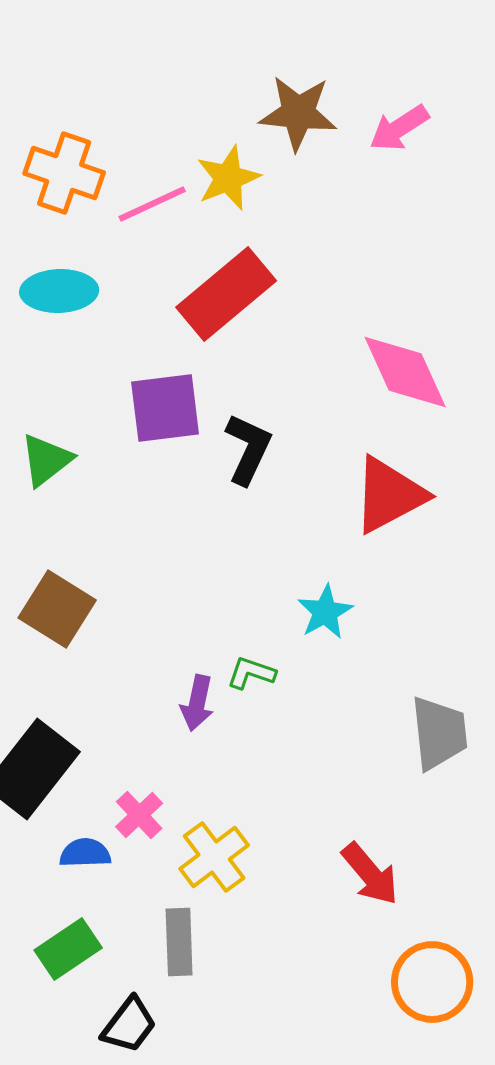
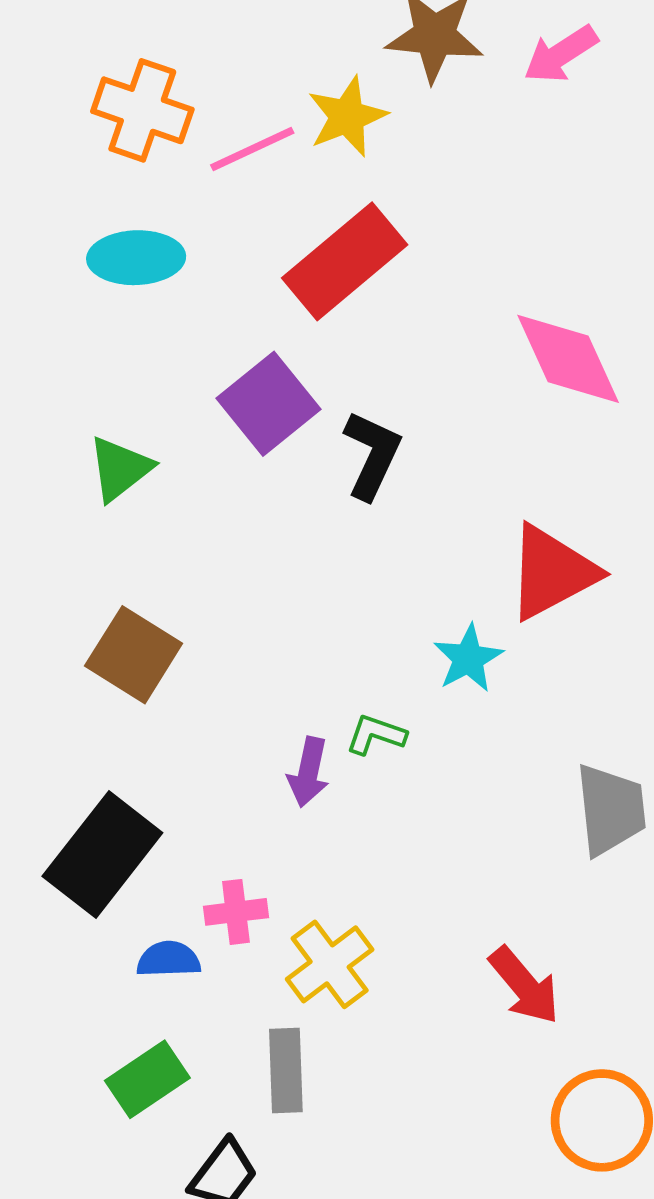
purple square: (165, 408) -> (268, 404), turned -32
red triangle: (389, 495) -> (552, 572), moved
pink cross: (139, 815) -> (236, 912), turned 36

